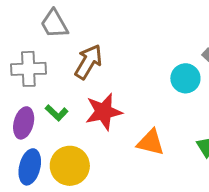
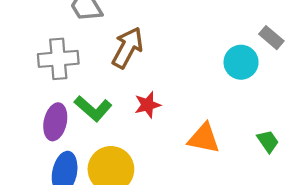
red star: (104, 112) -> (148, 105), size x0.6
green L-shape: (57, 113) -> (93, 108), size x1.4

